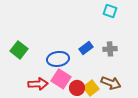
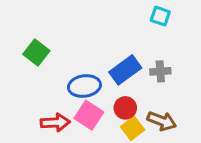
blue rectangle: (86, 48) -> (125, 70), size x1.5
green square: (19, 50) -> (36, 52), moved
red circle: (77, 88) -> (125, 108), moved

